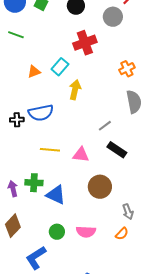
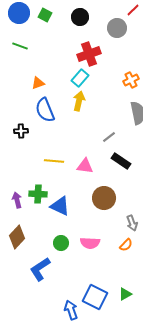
cyan rectangle: (60, 67) -> (80, 78), moved
blue semicircle: (41, 113) -> (45, 110), moved, turned 80

